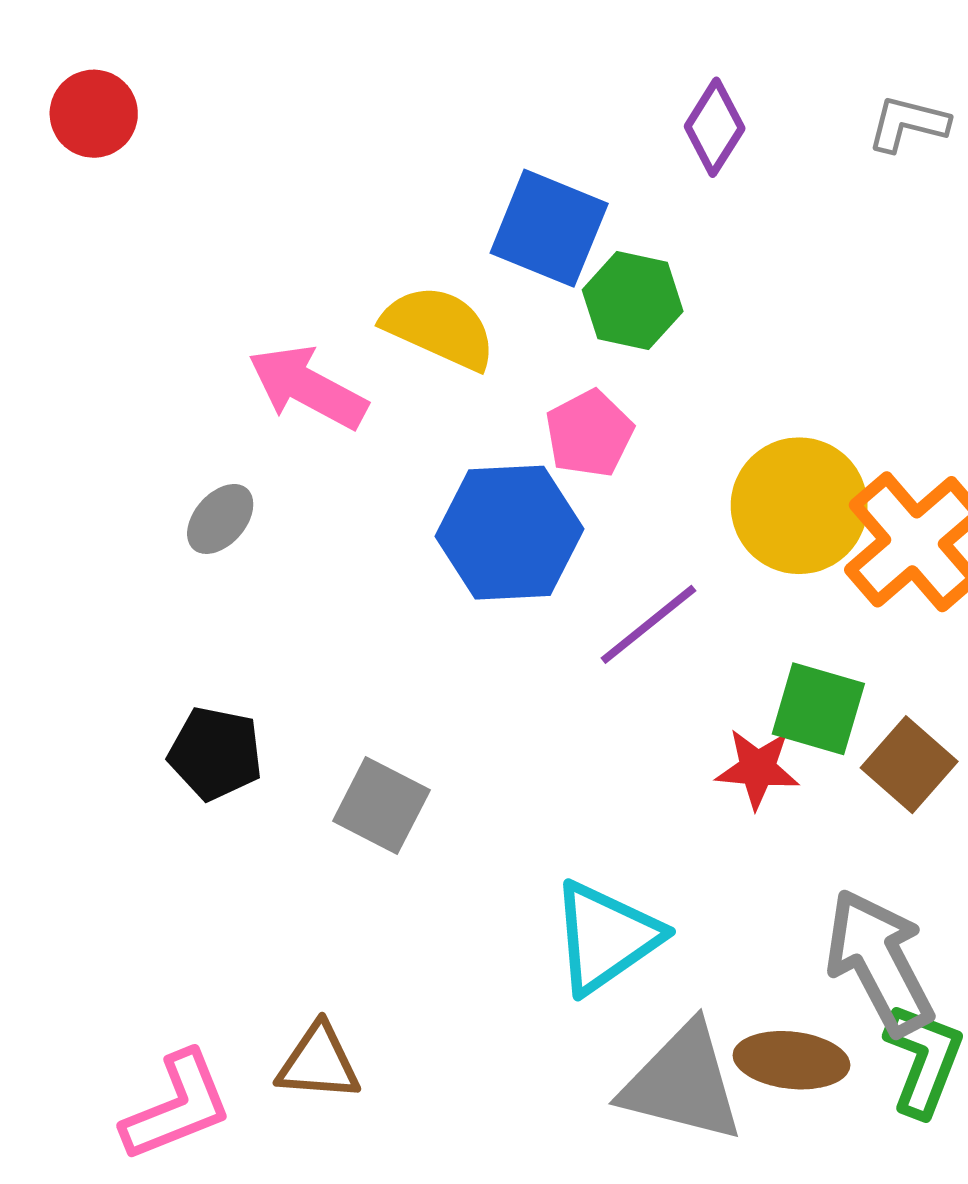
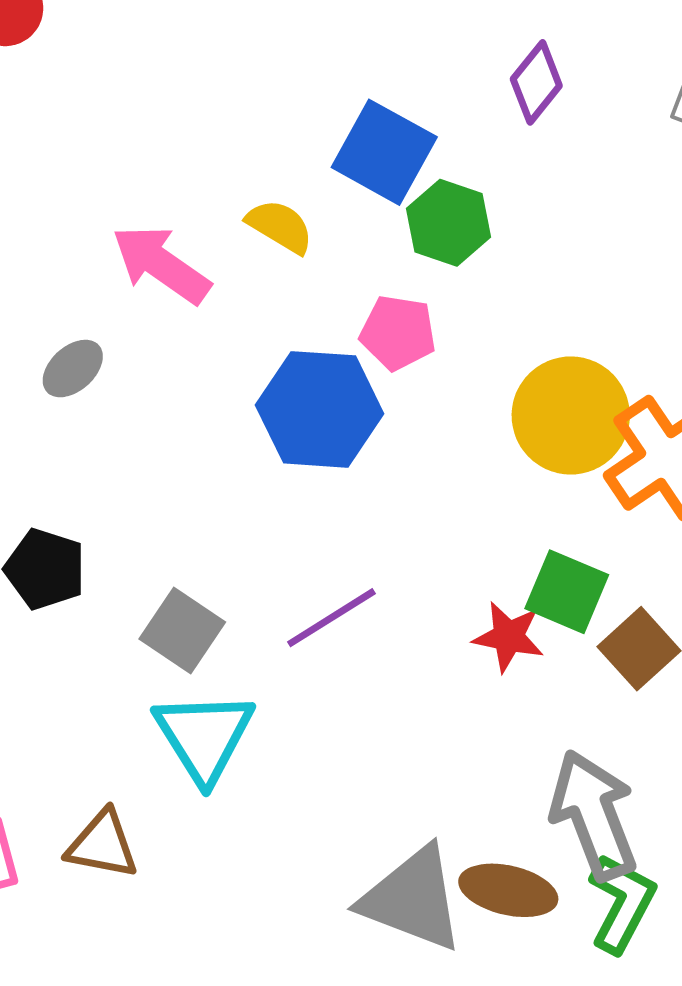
yellow semicircle: (439, 327) -> (280, 226), size x0.7
pink pentagon: (589, 434) -> (398, 333), turned 30
purple line: (648, 624) -> (331, 618), moved
cyan triangle: (606, 937) -> (204, 736), moved, turned -34

